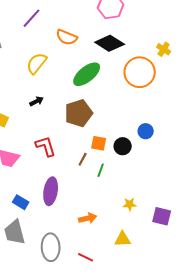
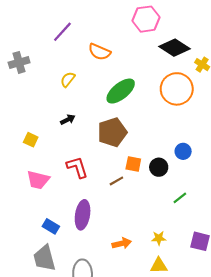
black diamond: (110, 43) -> (175, 48), moved
yellow semicircle: (37, 63) -> (68, 79), size x0.7
brown line: (83, 159) -> (116, 181), turned 32
green line: (101, 170) -> (180, 198), moved, turned 32
yellow star: (130, 204) -> (159, 238), moved

